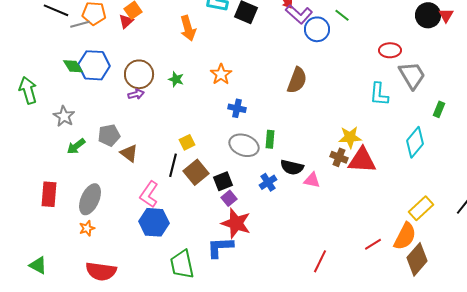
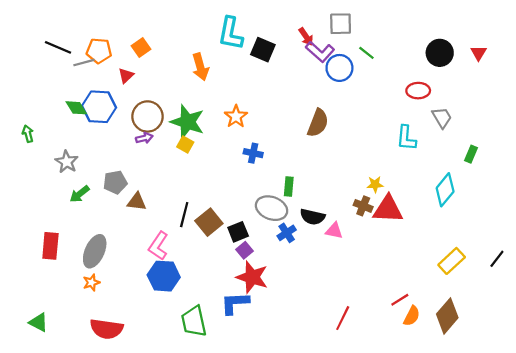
black circle: (428, 15) -> (440, 53), moved
red triangle: (126, 21) -> (126, 75), moved
gray trapezoid: (412, 75) -> (442, 118), size x0.7
green star: (176, 79) -> (187, 122), size x2.0
green arrow: (28, 90) -> (28, 134), size x0.6
yellow star: (350, 137) -> (375, 184), size x0.7
yellow square: (187, 142) -> (185, 144), moved, turned -35
gray ellipse: (244, 145) -> (272, 208), moved
brown triangle: (129, 153) -> (137, 202), turned -30
orange semicircle: (405, 236) -> (412, 316), moved, size x0.7

